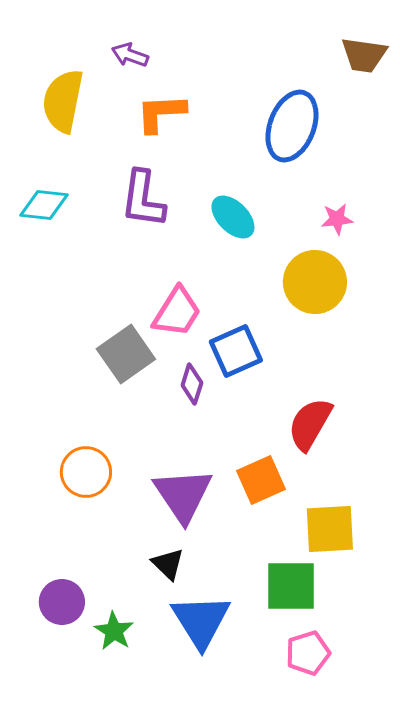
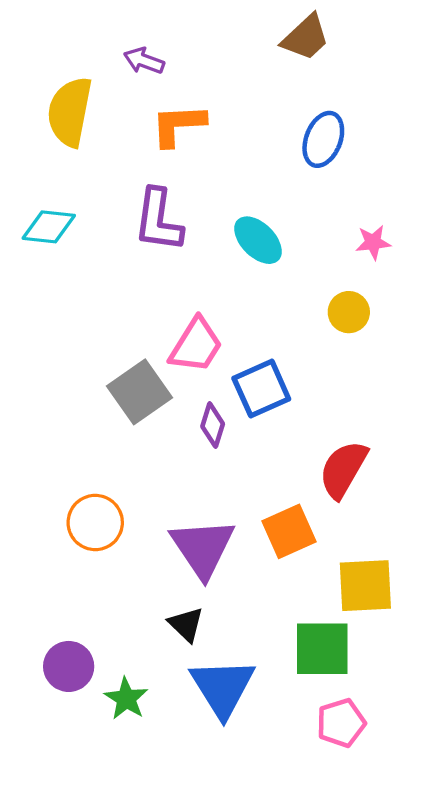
brown trapezoid: (364, 55) -> (306, 38), moved, turned -51
blue ellipse: (292, 126) -> (323, 139), size x0.7
yellow circle: (315, 282) -> (349, 312), size x0.6

